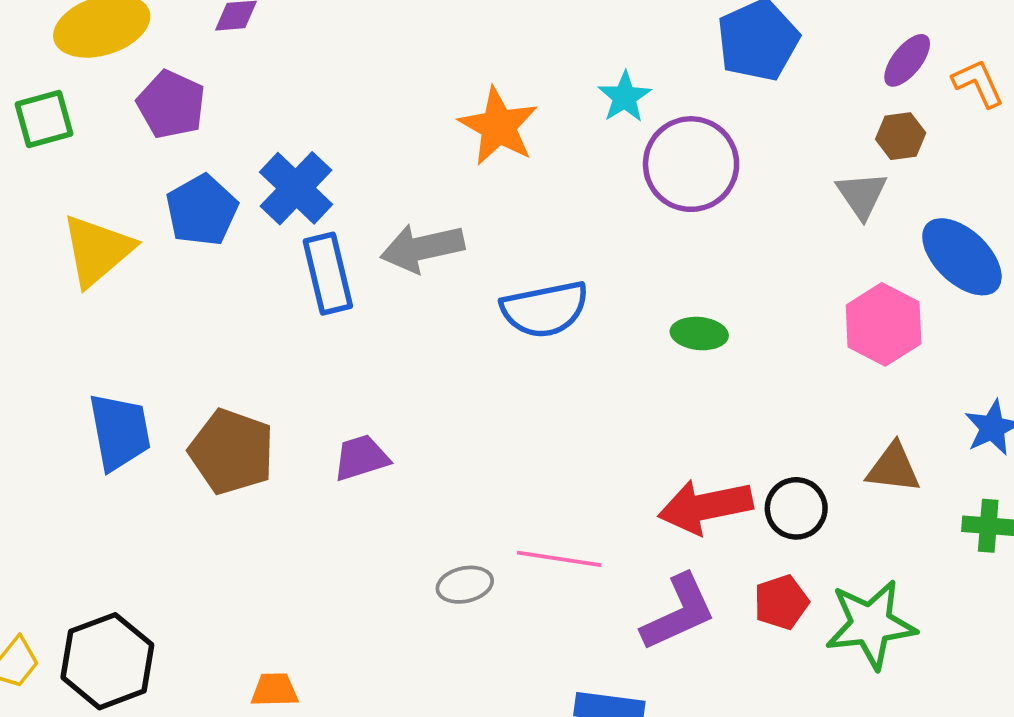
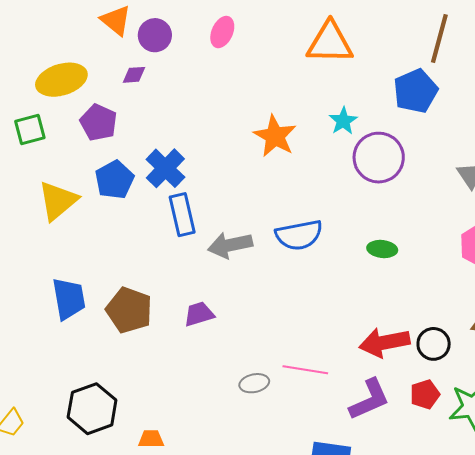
gray arrow: (422, 248) -> (230, 245), moved
black hexagon: (107, 661) -> (92, 409), moved

